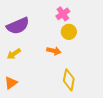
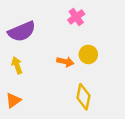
yellow circle: (69, 32) -> (88, 54), moved
yellow arrow: (14, 54) -> (17, 65), turned 104

